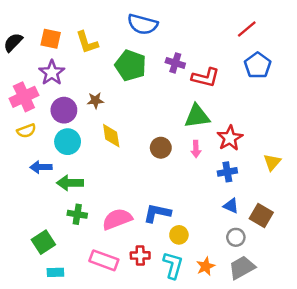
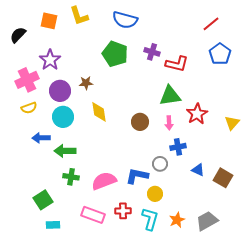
orange square: (51, 39) -> (49, 21), moved
yellow L-shape: (87, 42) -> (79, 16), moved
yellow triangle: (272, 162) -> (232, 123), moved
blue cross: (227, 172) -> (178, 147), moved
gray circle: (236, 237) -> (160, 164), moved

